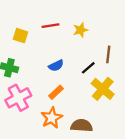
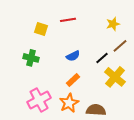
yellow star: (80, 30) -> (113, 24), moved
brown line: (108, 54) -> (120, 46), turned 42
pink cross: (18, 98) -> (39, 100), moved

